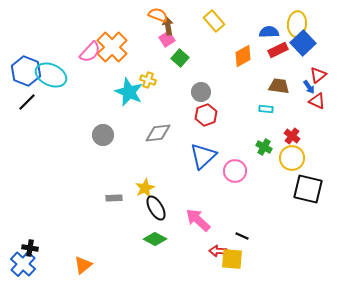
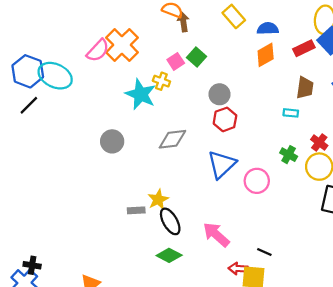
blue semicircle: (269, 32) -> (268, 29), moved
pink square: (167, 39) -> (176, 61), moved
brown trapezoid: (279, 86) -> (305, 88), turned 90
gray rectangle: (114, 198) -> (136, 210), moved

